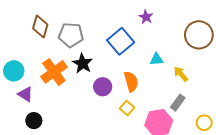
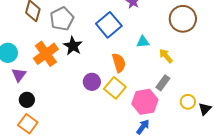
gray pentagon: (71, 35) -> (62, 19), turned -30
purple circle: (103, 87) -> (92, 82), moved
purple triangle: (25, 94) -> (19, 75), turned 35
yellow square: (127, 108) -> (115, 88), size x1.5

